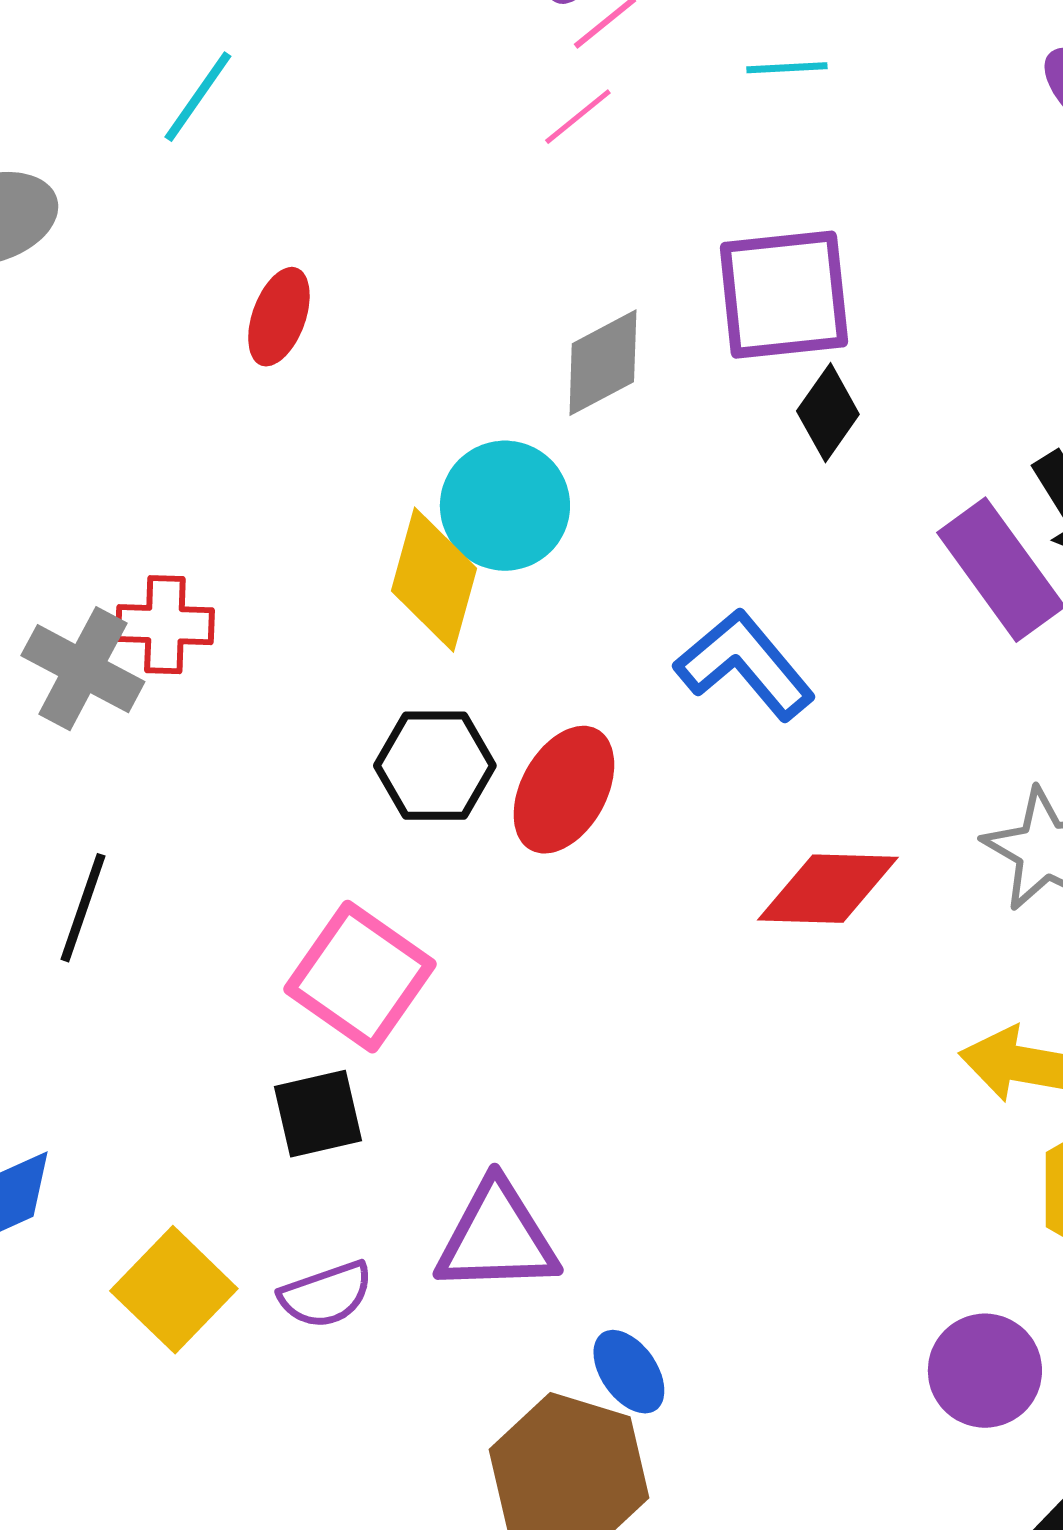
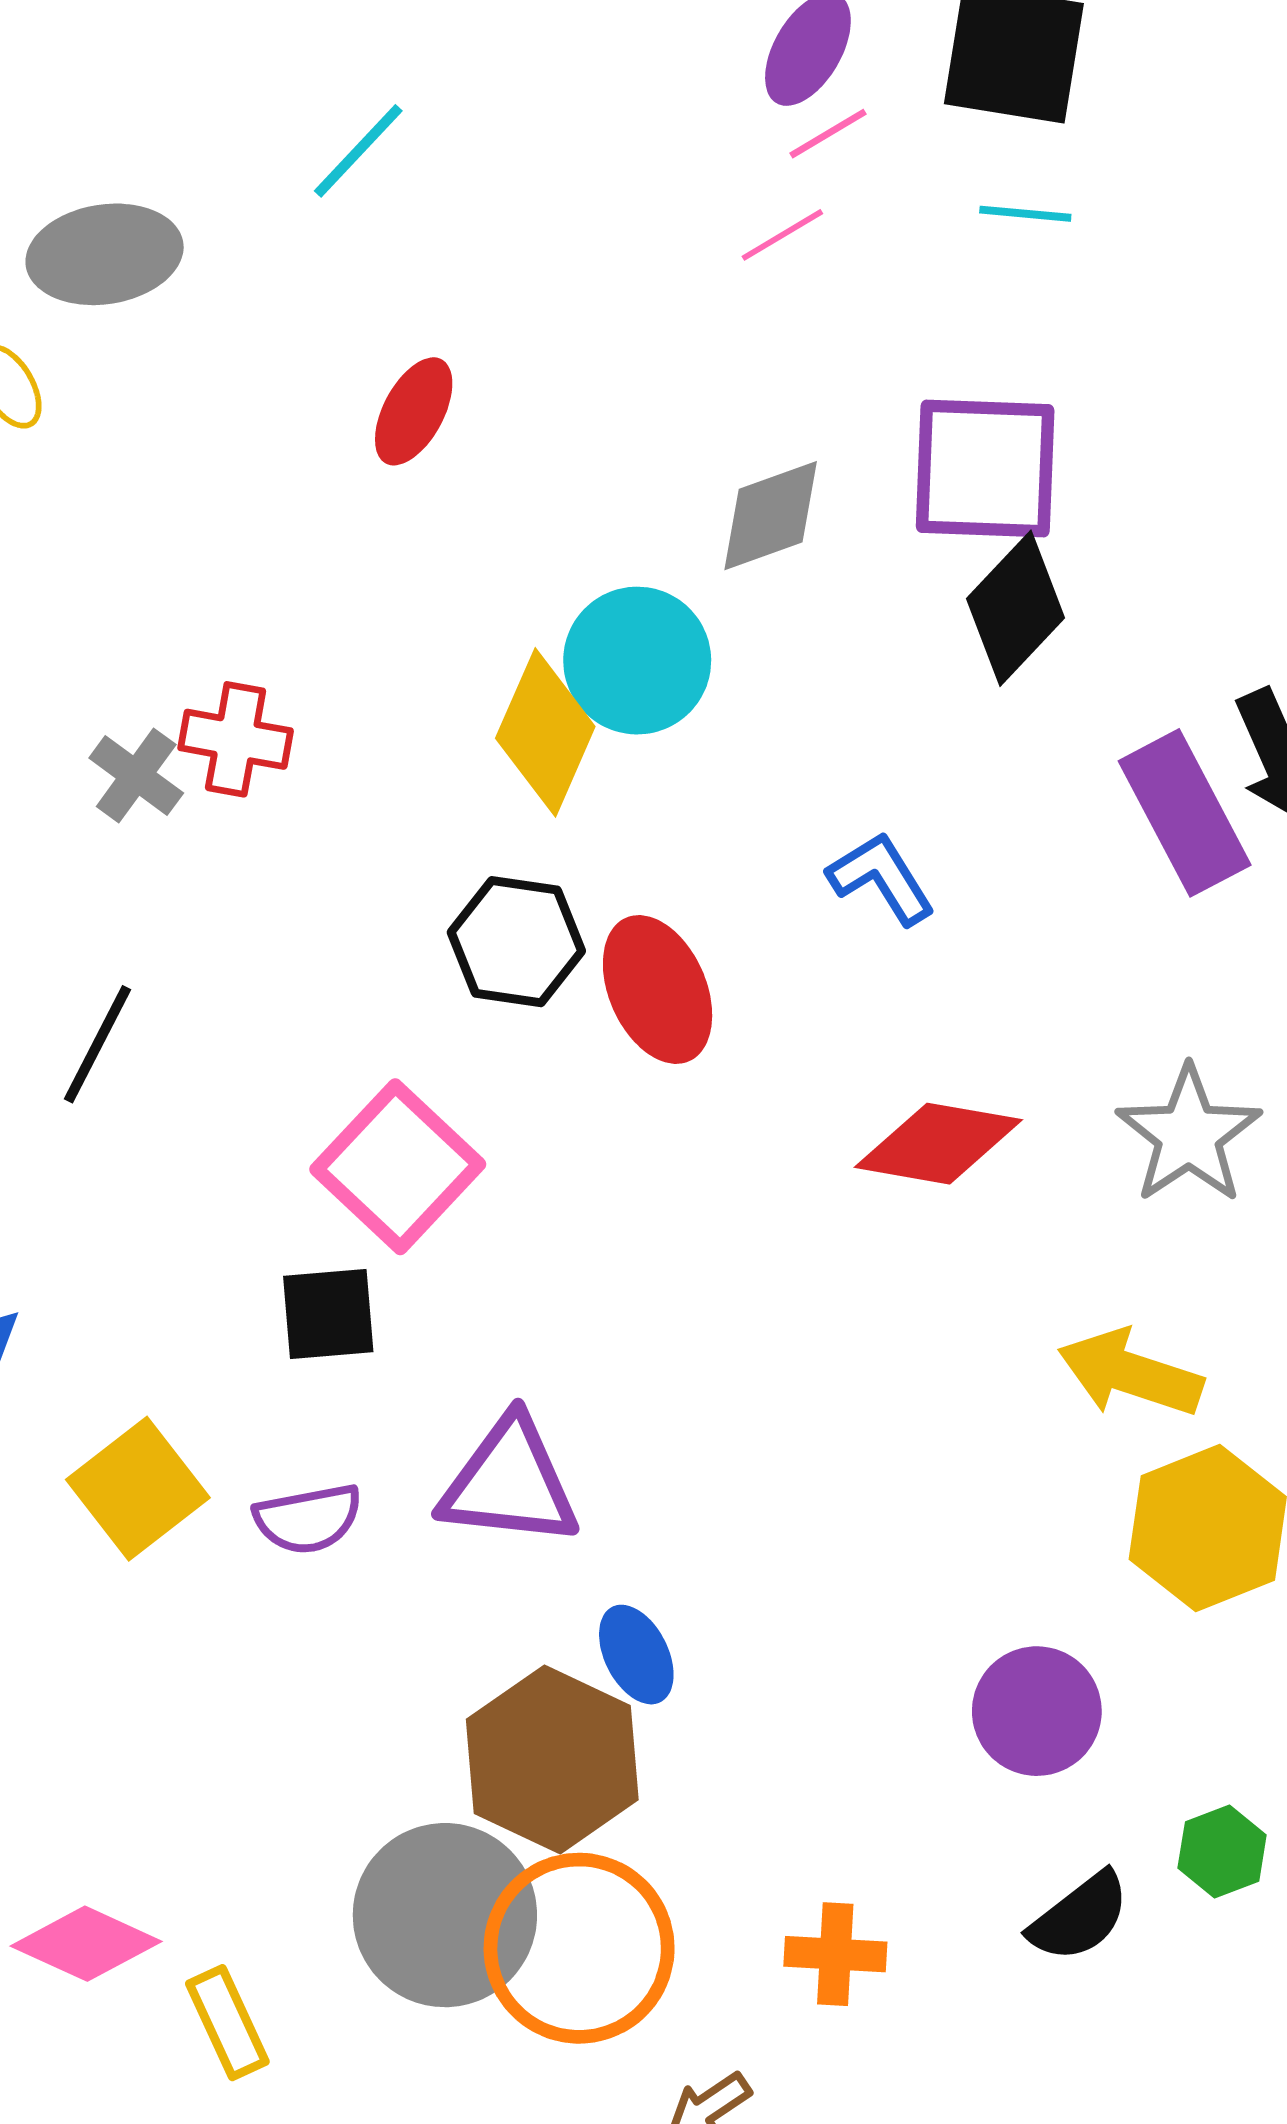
black diamond: (828, 413) -> (1016, 608), size x1.4
blue L-shape: (745, 665) -> (881, 878), size x0.7
gray cross: (83, 669) -> (136, 775), size x0.7
red ellipse: (564, 790) -> (658, 989), turned -61

